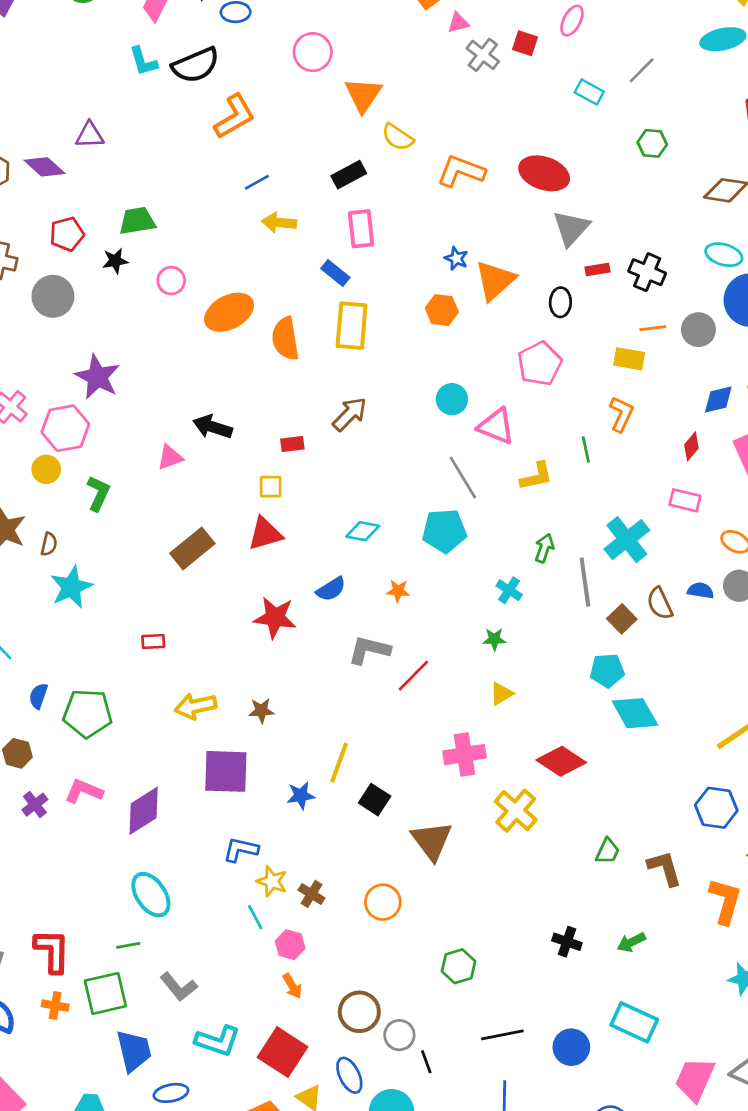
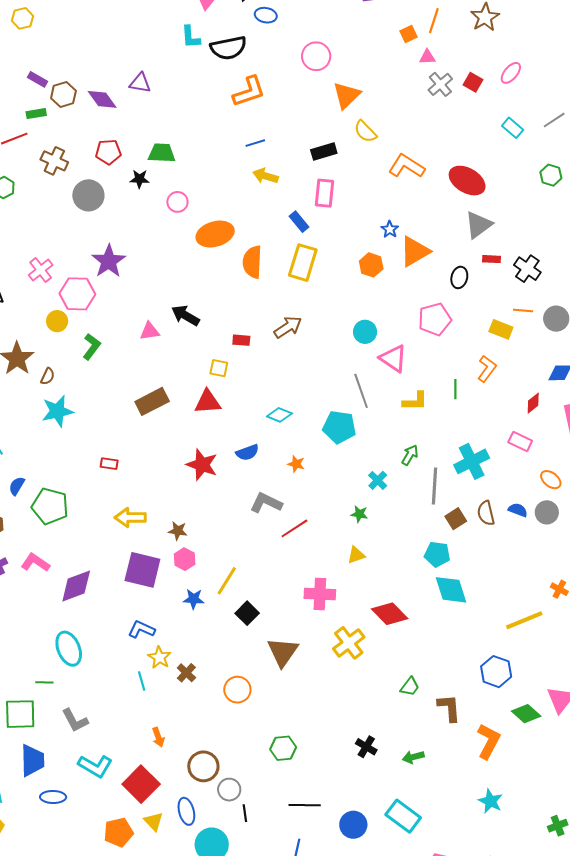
pink hexagon: (290, 945) -> (185, 559), moved

